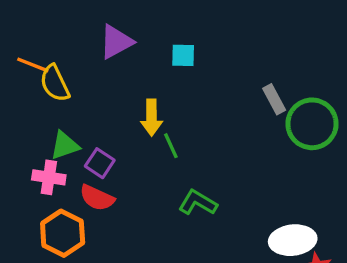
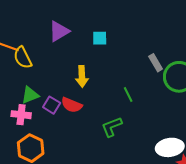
green line: (171, 146) -> (128, 94), moved
red semicircle: (97, 198) -> (72, 105), moved
green L-shape: (198, 203) -> (112, 127), turned -50

